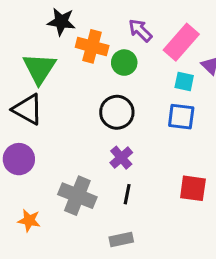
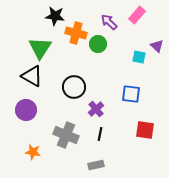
pink rectangle: (181, 42) -> (137, 15), moved, size x0.7
black circle: (117, 112) -> (74, 87), moved
blue square: (181, 117) -> (131, 94), moved

